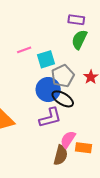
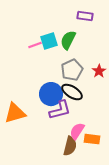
green semicircle: (79, 40) -> (68, 40), moved
cyan square: (46, 59) -> (49, 41), moved
blue circle: (48, 90) -> (51, 94), moved

